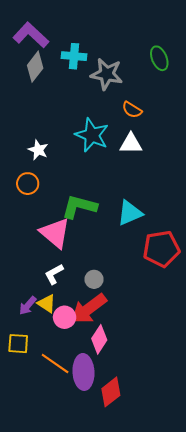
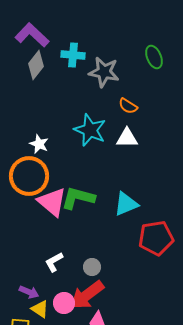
orange circle: (28, 184) -> (29, 176), size x1.8
pink triangle: (55, 233) -> (52, 202), moved
yellow triangle: (47, 304) -> (40, 309), moved
purple arrow: (28, 306) -> (29, 292), turned -108

